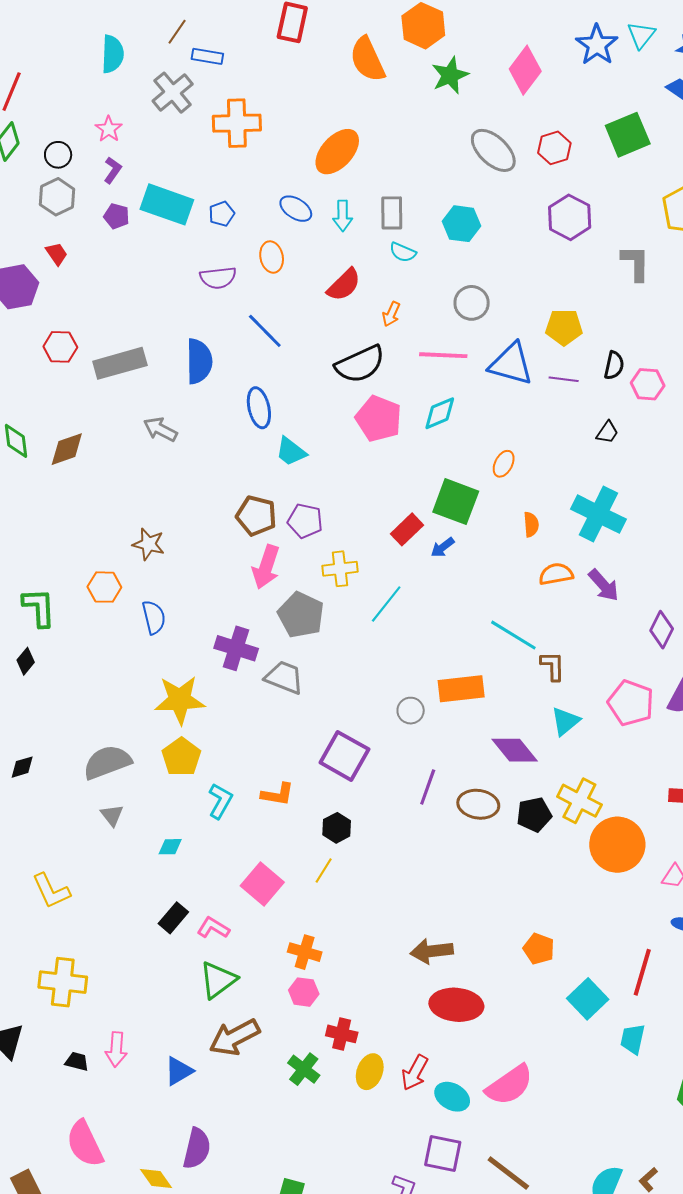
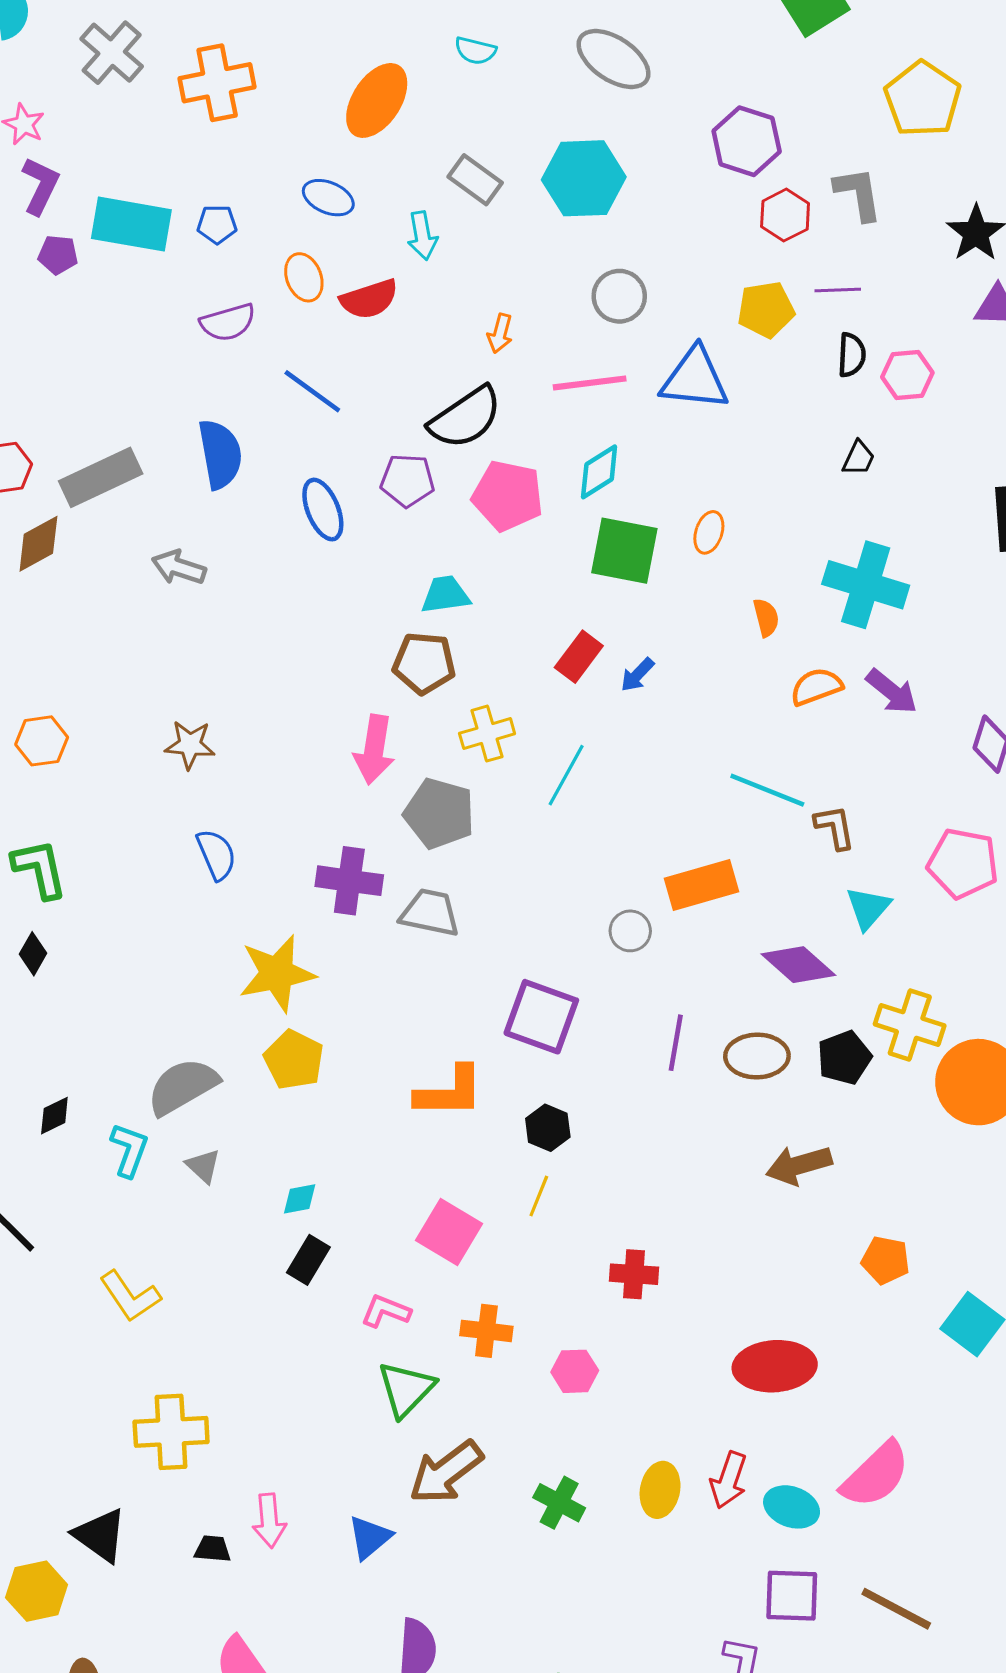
red hexagon: (554, 148) -> (785, 215), moved
purple L-shape: (113, 170) -> (40, 186), size x1.4
gray rectangle: (392, 213) -> (475, 180), turned -44
blue pentagon: (222, 214) -> (217, 224), turned 30
cyan arrow: (343, 216) -> (422, 236), moved
cyan hexagon: (461, 224) -> (584, 178), size x1.4
cyan semicircle: (403, 252) -> (475, 51), moved
red semicircle: (344, 285) -> (369, 299), moved, turned 36
purple line: (564, 379) -> (838, 290), moved
brown diamond: (67, 449) -> (38, 544), moved
cyan trapezoid: (291, 452) -> (445, 595), moved, turned 144
green square: (456, 502) -> (624, 551), moved
brown pentagon: (256, 516) -> (424, 663), moved
purple pentagon: (305, 521) -> (407, 480), moved
orange hexagon: (104, 587) -> (42, 741), moved
orange L-shape: (277, 794) -> (449, 1092), size x1.4
cyan L-shape: (220, 801) -> (129, 1150), moved
black rectangle: (173, 918) -> (308, 1260), moved
brown arrow: (432, 951) -> (799, 1165), moved
orange cross: (305, 952) -> (486, 1331), moved
pink hexagon: (304, 992) -> (575, 1371), moved
red cross: (342, 1034) -> (634, 1274), moved

